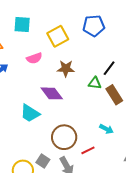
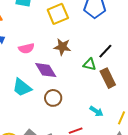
pink semicircle: (34, 58) -> (26, 48), moved
brown circle: (64, 137) -> (53, 98), moved, size x0.7

